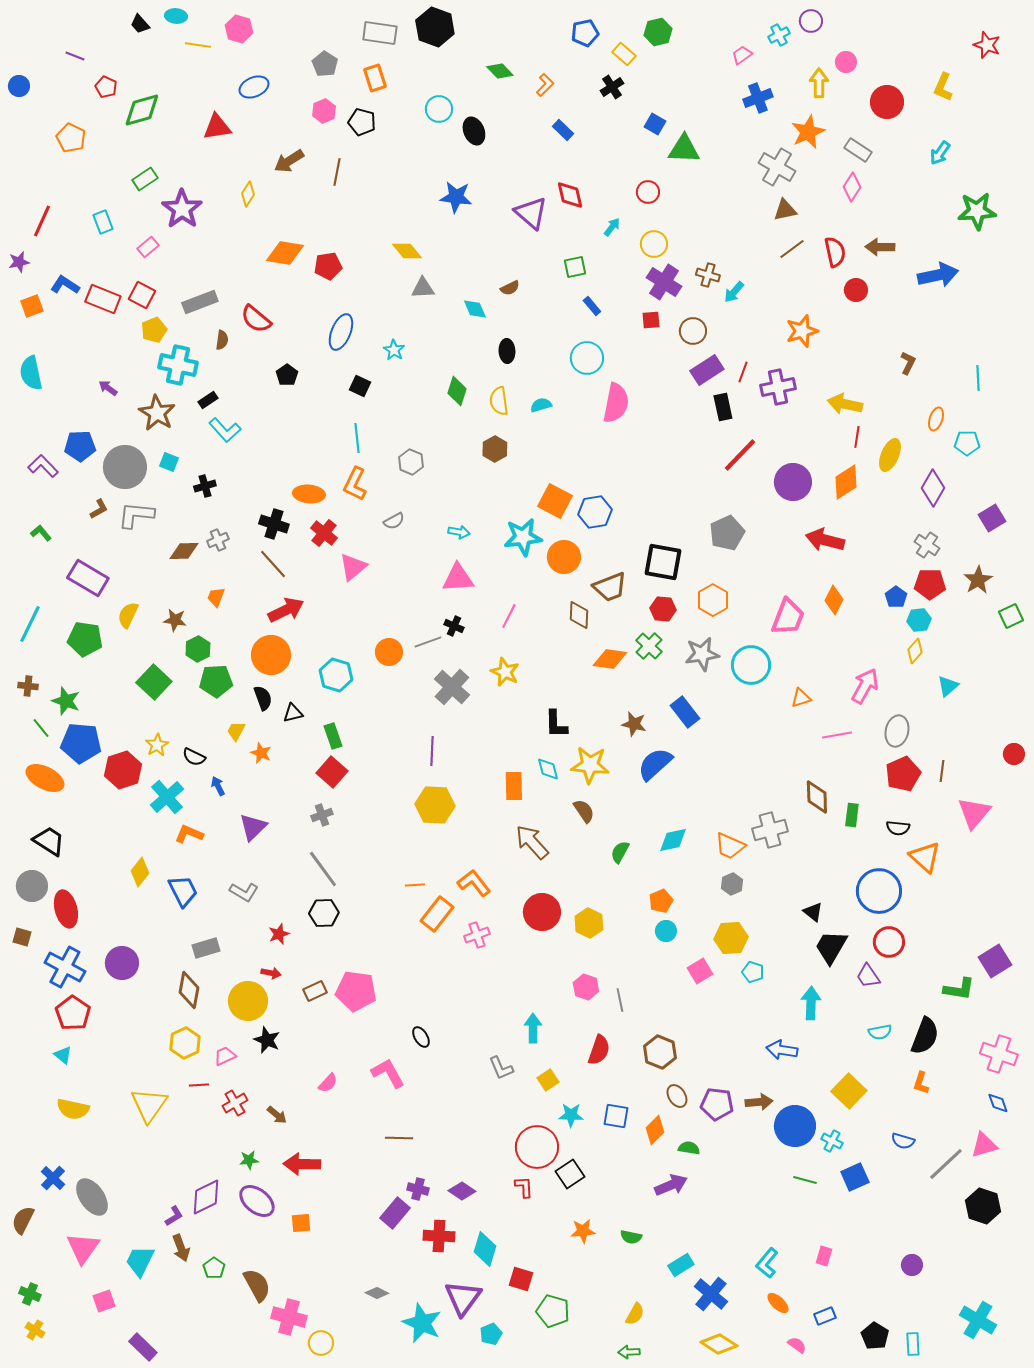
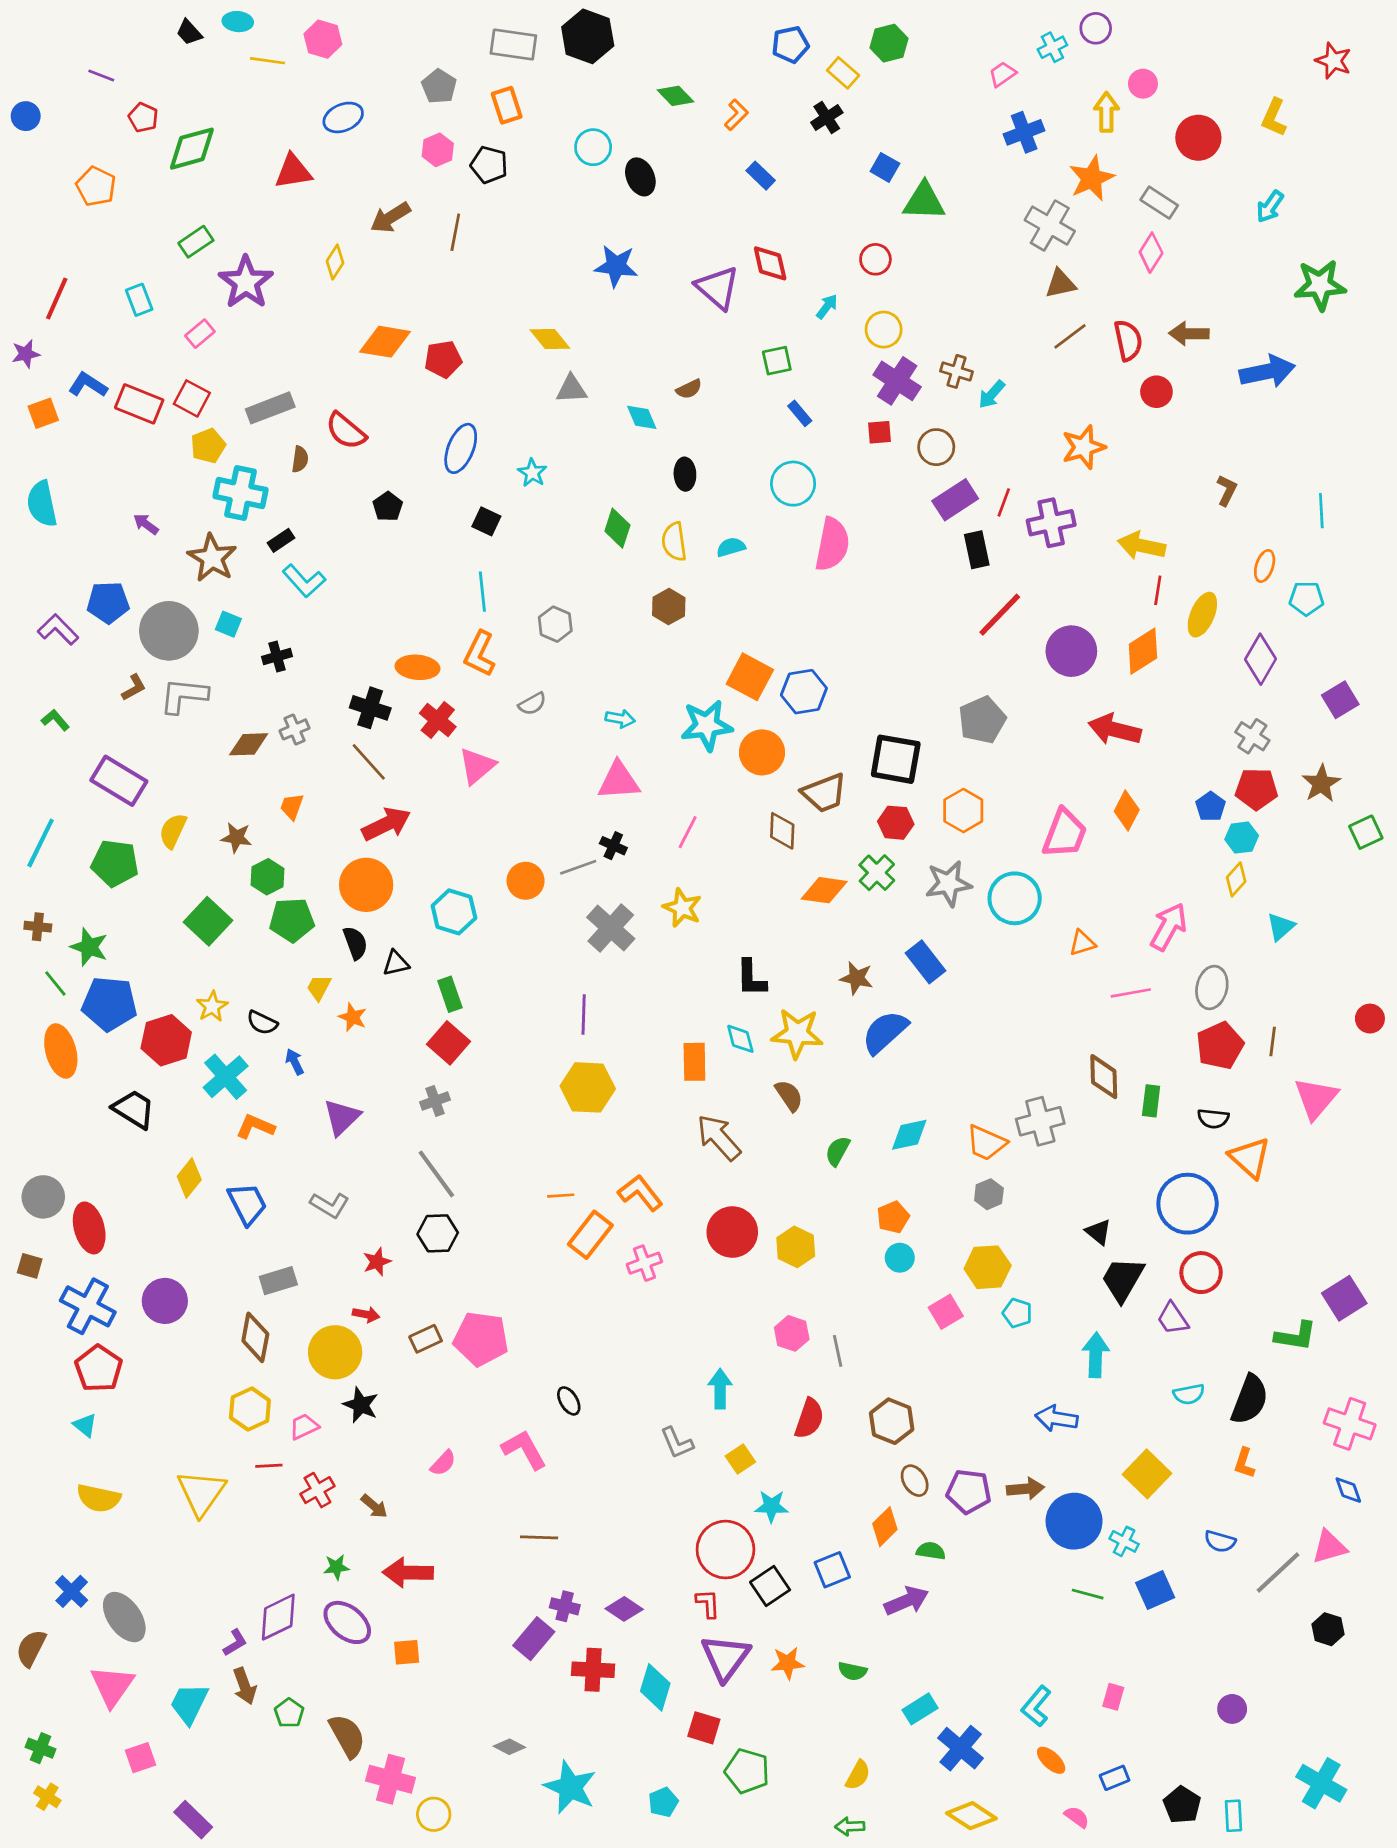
orange ellipse: (45, 778) -> (61, 1051), turned 48
black trapezoid: (49, 841) -> (134, 1109), moved
blue square: (616, 1116) -> (832, 1570), moved, turned -32
black hexagon: (983, 1206) -> (1328, 1629), size x0.7
purple triangle: (463, 1298) -> (725, 1658), moved

